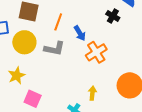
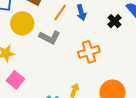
blue arrow: (80, 33) -> (81, 12), moved

